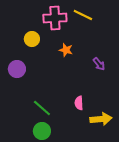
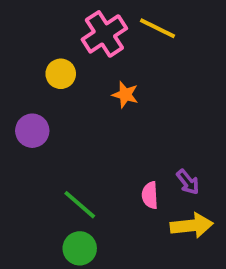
pink cross: (55, 18) -> (104, 34), turned -30
purple arrow: (99, 64) -> (188, 182), moved

